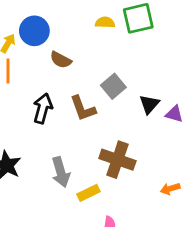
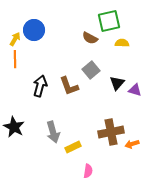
yellow semicircle: (105, 22) -> (122, 43), moved
brown semicircle: (61, 60) -> (90, 38), moved
brown cross: (117, 160) -> (111, 132), moved, turned -30

